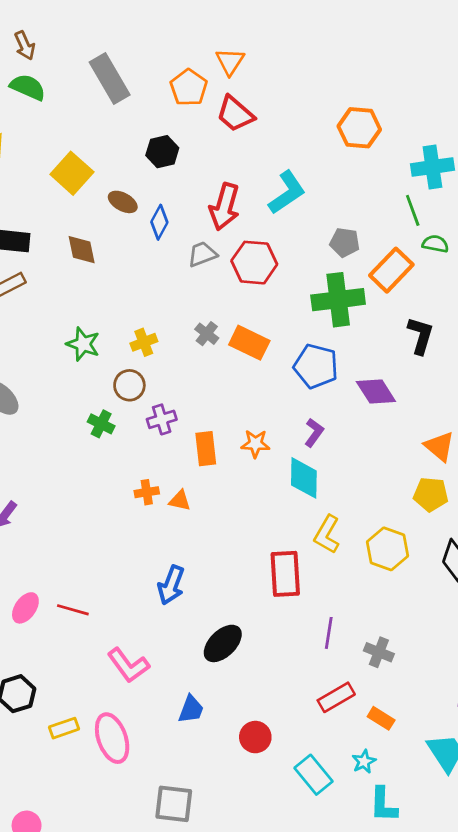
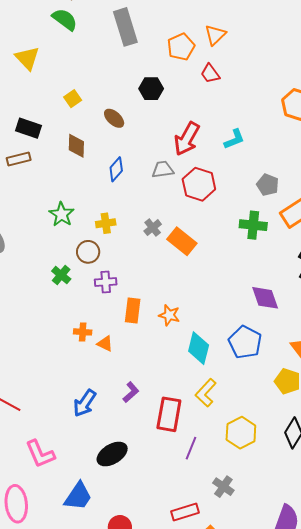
red trapezoid: (235, 114) -> (210, 74), size x0.7
yellow square: (72, 173) -> (73, 99), moved, size x0.6
cyan L-shape: (287, 193) -> (234, 139), size x0.7
blue diamond: (159, 222) -> (116, 169), moved
green cross: (338, 300) -> (253, 225), size x0.7
blue pentagon: (316, 366) -> (245, 342), moved
purple L-shape: (314, 433) -> (131, 392), moved
yellow hexagon: (388, 549) -> (241, 433), moved
purple line: (329, 633) -> (191, 448), moved
blue trapezoid: (191, 709) -> (78, 496), size x1.4

